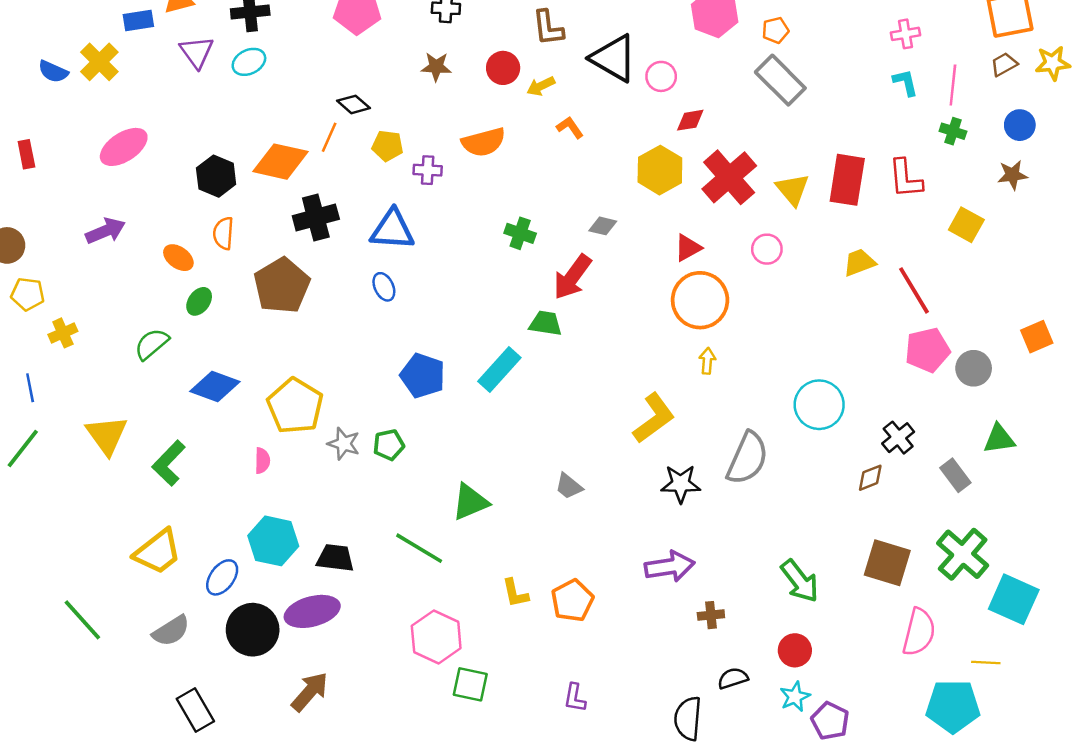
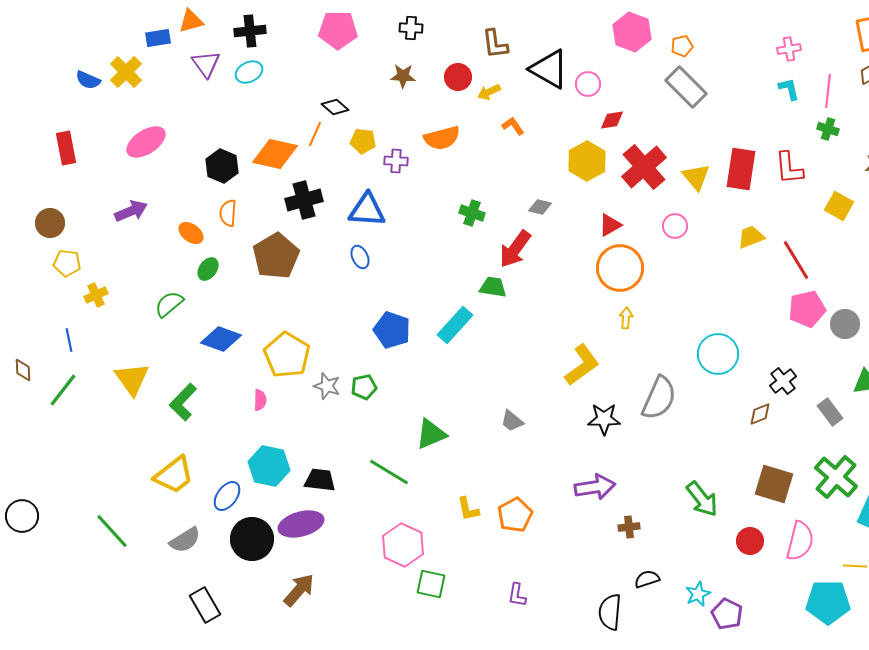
red rectangle: (26, 154) -> (66, 148), size x1.4
red circle: (795, 650) -> (750, 541), moved

